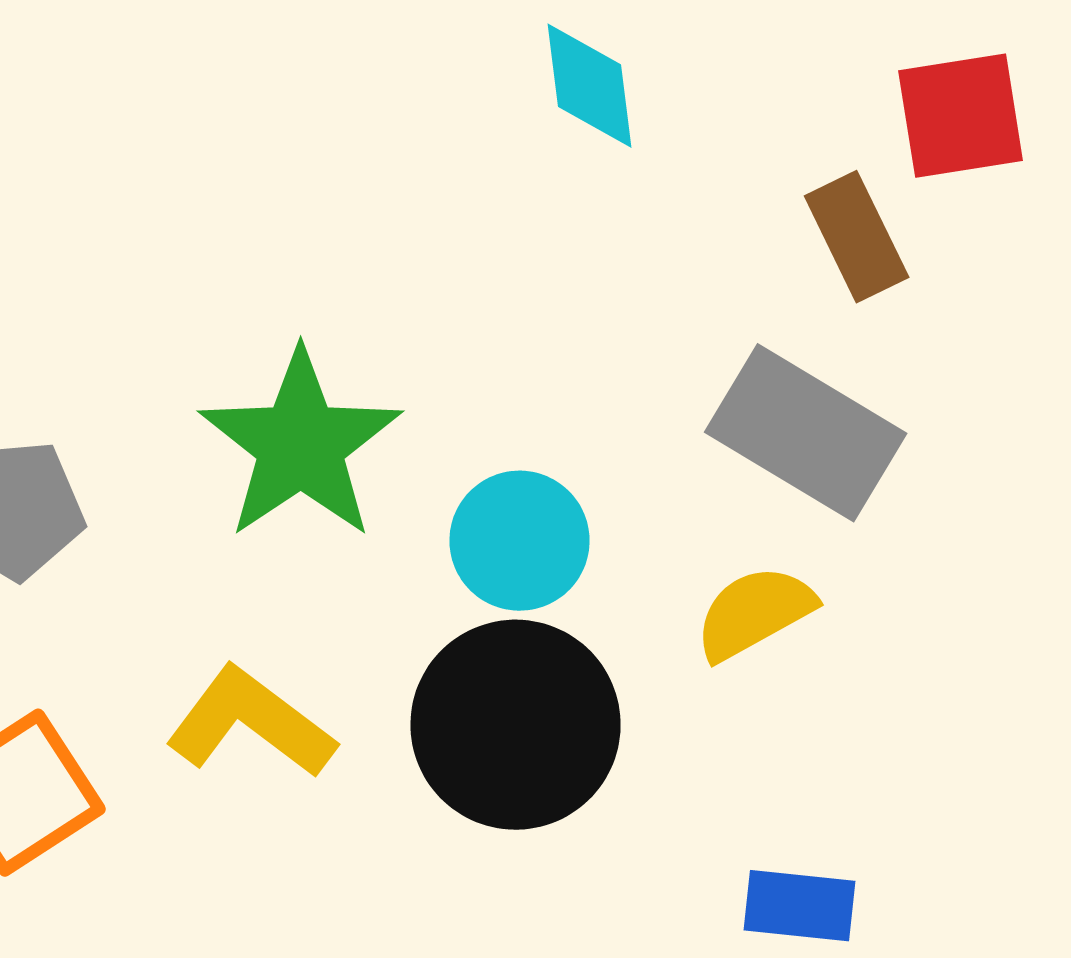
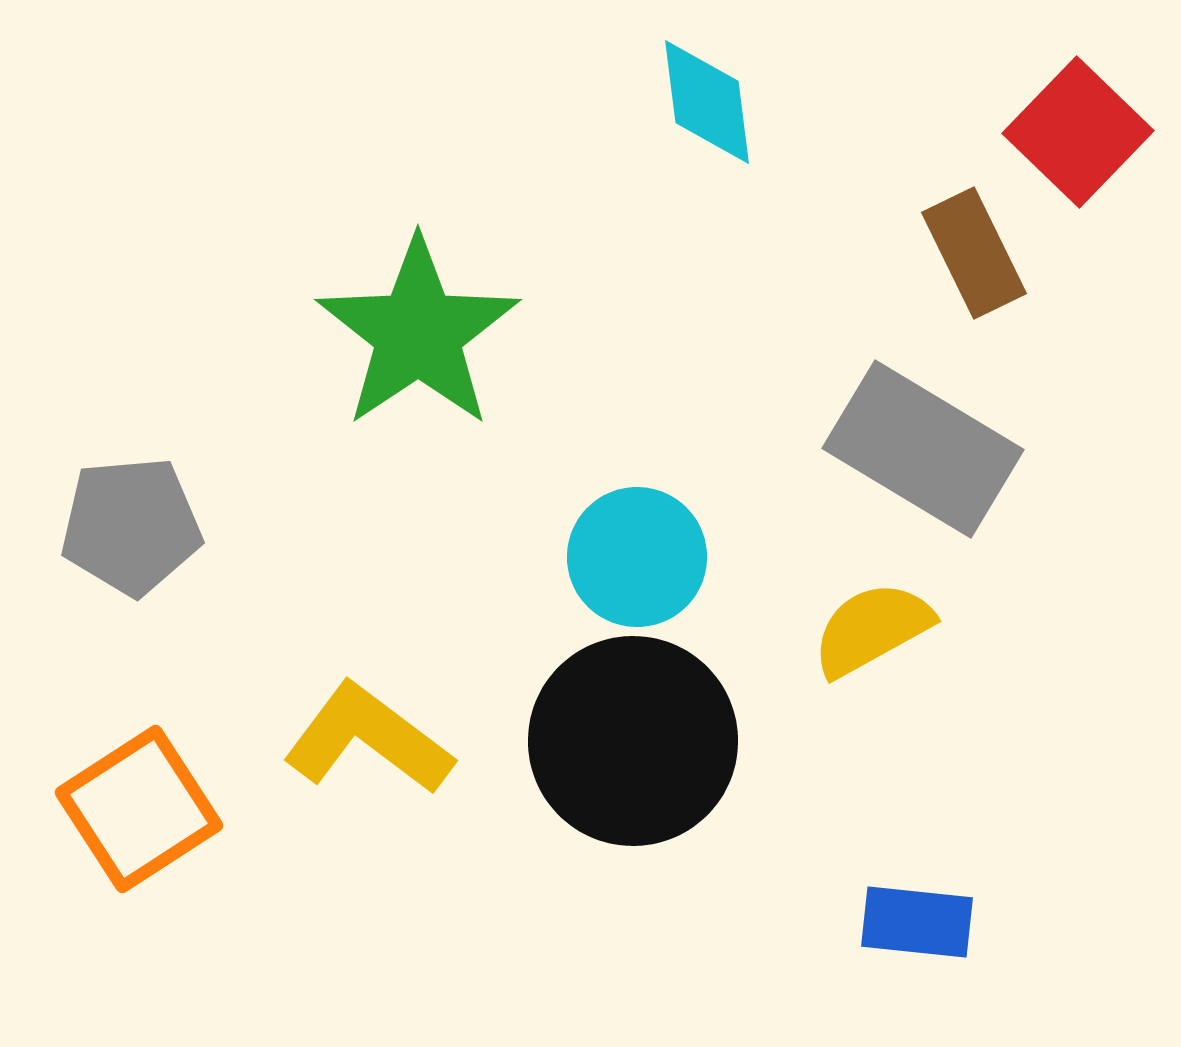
red square: (961, 116) -> (1078, 132), turned -37
green star: (301, 445) -> (418, 333), moved

